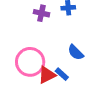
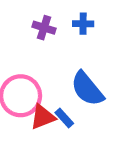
blue semicircle: (76, 52) -> (87, 89), size x1.5

